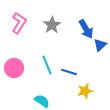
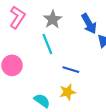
cyan line: (47, 65) -> (47, 44), moved
yellow star: (85, 91) -> (68, 92), moved

